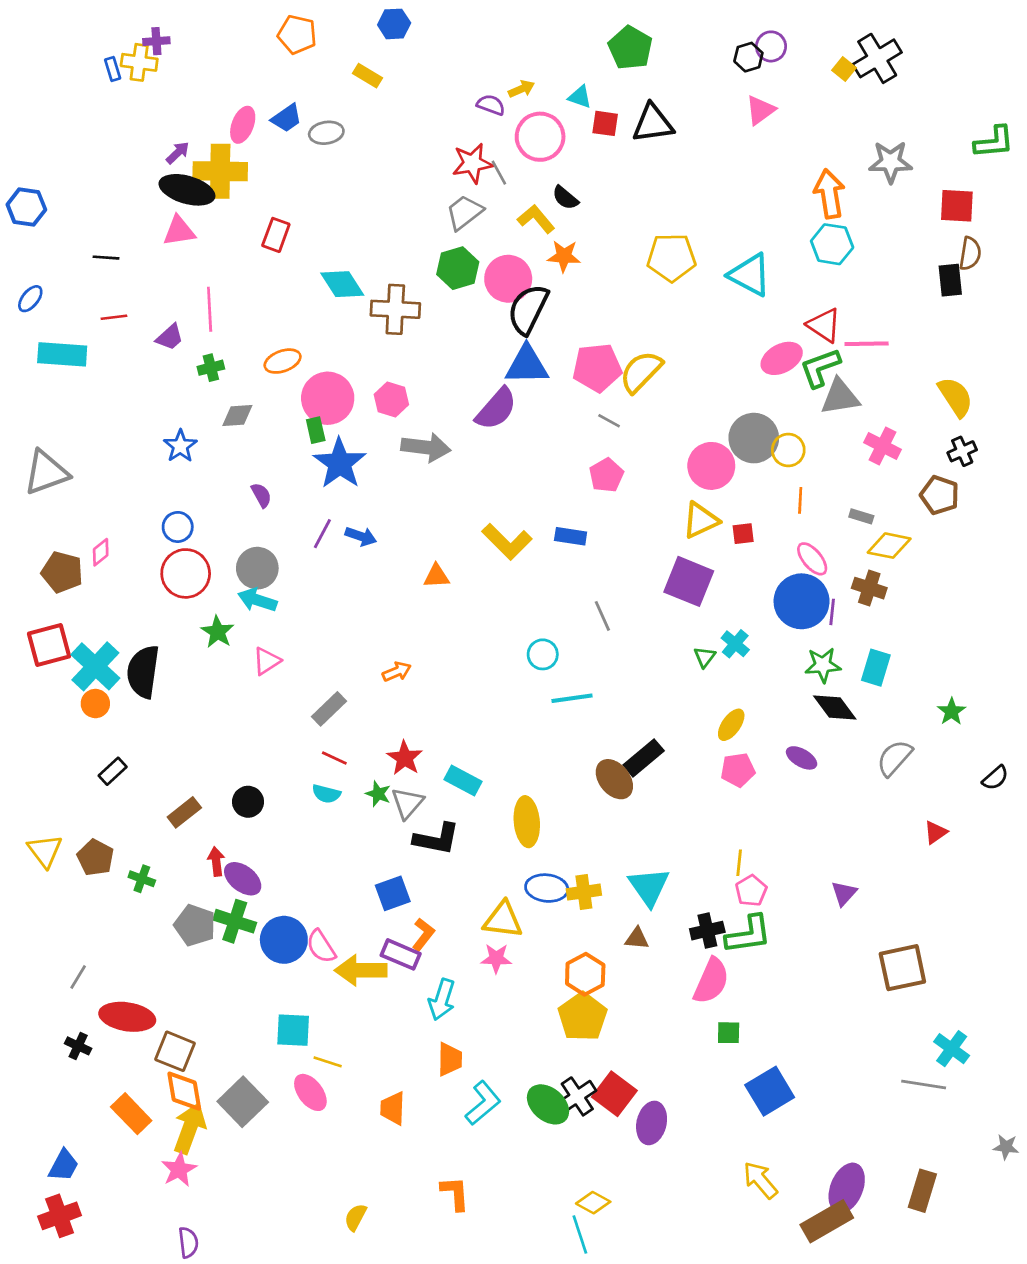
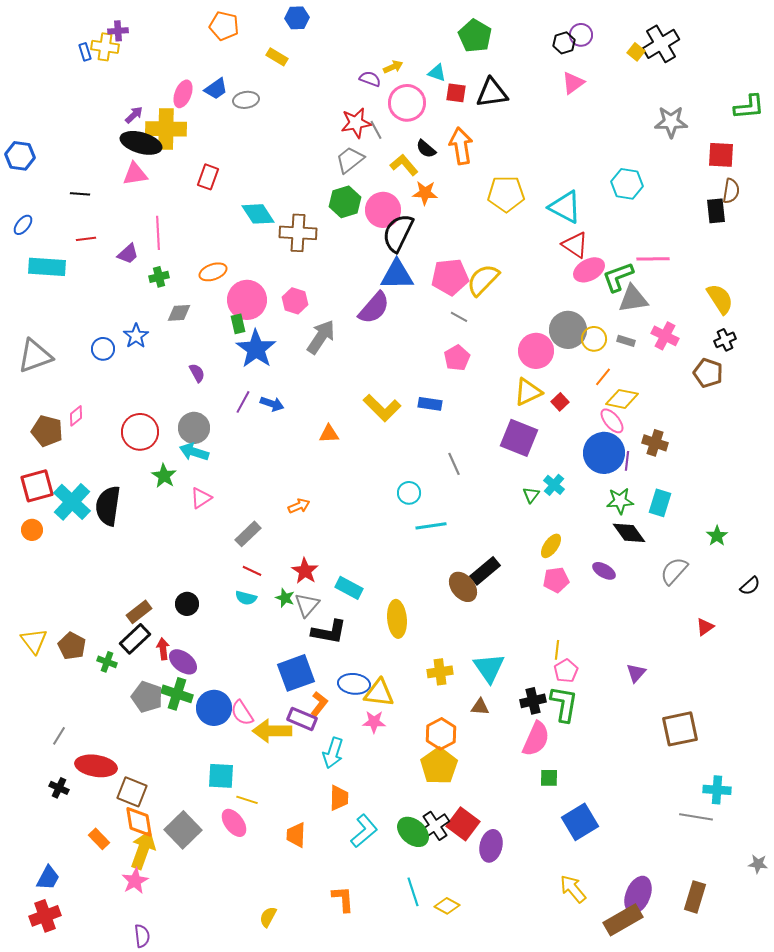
orange arrow: (829, 194) -> (461, 146), moved
red triangle: (824, 325) -> (575, 245), moved
gray arrow: (426, 447) -> (321, 337), turned -63
orange line: (800, 500) -> (603, 377), turned 36
gray rectangle: (861, 516) -> (626, 341), moved
blue circle: (178, 527) -> (103, 349), moved
red square: (743, 534) -> (560, 402), turned -36
yellow diamond: (889, 546) -> (622, 399), moved
orange circle: (95, 704) -> (32, 530), moved
black rectangle: (113, 771) -> (135, 639), moved, size x1.4
blue ellipse: (547, 888) -> (354, 684), moved
blue square: (393, 893) -> (296, 673), size x1.4
green L-shape: (748, 934) -> (564, 704), turned -72
cyan cross: (952, 1049) -> (717, 790), turned -32
orange rectangle: (131, 1114) -> (99, 839), size x0.7
cyan line: (580, 1234) -> (413, 892), moved

